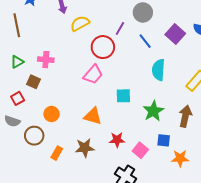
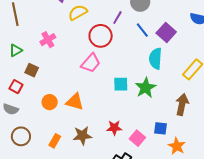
purple square: (175, 34) -> (166, 33), moved
pink cross: (46, 60) -> (48, 40), moved, turned -35
red square: (18, 98) -> (16, 87), turned -32
green star: (153, 111) -> (146, 88), moved
orange triangle: (93, 116) -> (75, 102), moved
brown circle: (34, 136) -> (21, 136), moved
orange star: (180, 158) -> (177, 146), turned 30

